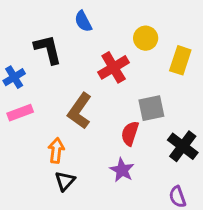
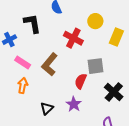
red cross: (114, 67) -> (73, 38), turned -36
pink rectangle: (20, 113) -> (23, 62), moved, turned 49
orange arrow: (56, 150) -> (23, 85), moved
black triangle: (65, 181) -> (47, 108), moved

